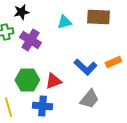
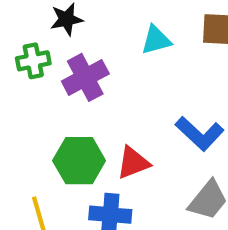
purple cross: (30, 40) -> (85, 77), turned 30

